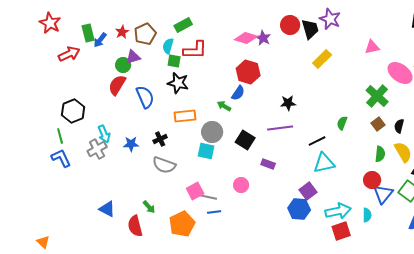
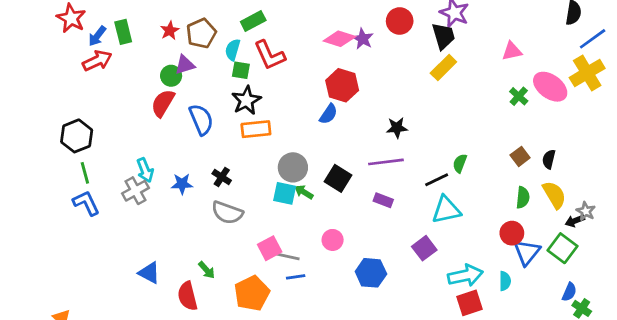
black trapezoid: (310, 29) -> (443, 36), moved
blue arrow: (100, 40) -> (97, 36), moved
red L-shape: (195, 50) -> (270, 55), turned 65
black star: (178, 83) -> (246, 100), turned 30
green cross: (377, 96) -> (519, 96), moved, size x0.6
green arrow: (224, 106) -> (304, 192), moved
black hexagon: (73, 111) -> (77, 136), moved
orange rectangle: (185, 116) -> (256, 129), moved
green semicircle: (342, 123) -> (460, 163), moved
black cross: (160, 139) -> (222, 177), turned -32
purple rectangle: (268, 164) -> (383, 200), moved
blue hexagon: (299, 209) -> (371, 273), moved

